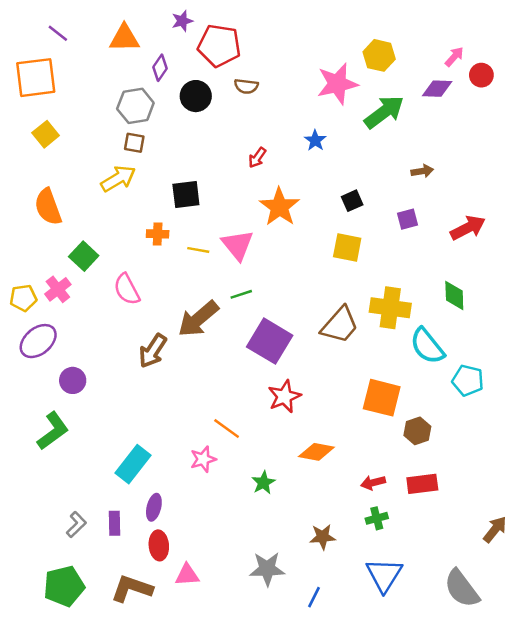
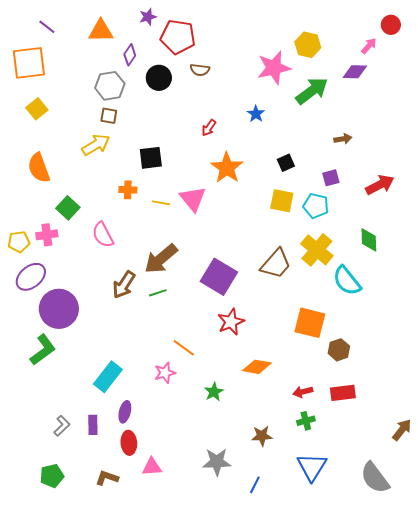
red circle: (481, 75) -> (391, 25), moved
pink cross: (58, 289) -> (47, 235), turned 30
green line: (241, 294) -> (158, 293), moved
yellow cross: (390, 308) -> (317, 250), turned 32
purple circle: (73, 380) -> (59, 309), size x1.8
cyan pentagon: (468, 380) -> (316, 206), moved
green pentagon: (64, 586) -> (52, 476), size x0.7
brown L-shape: (132, 589) -> (107, 478), size x0.7

